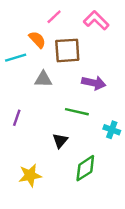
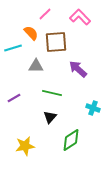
purple arrow: (94, 83) -> (78, 69), turned -150
green line: (77, 112) -> (52, 93), moved
purple line: (17, 118) -> (14, 98), turned 40

